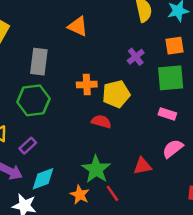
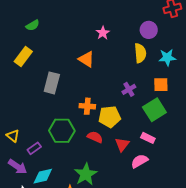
green square: (171, 78) -> (154, 110), turned -35
green hexagon: (33, 100) -> (62, 131), moved
pink semicircle: (173, 149) -> (139, 161), moved
red triangle: (142, 166) -> (122, 144), moved, turned -49

